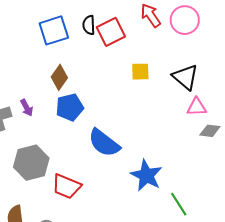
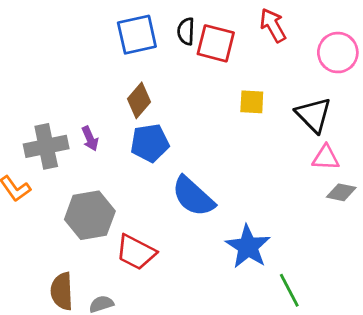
pink circle: (185, 20) -> (338, 53), moved
red square: (111, 32) -> (216, 43), turned 36

